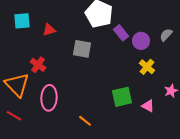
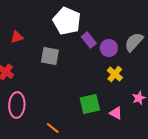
gray semicircle: (166, 35) -> (134, 42), size x1.5

